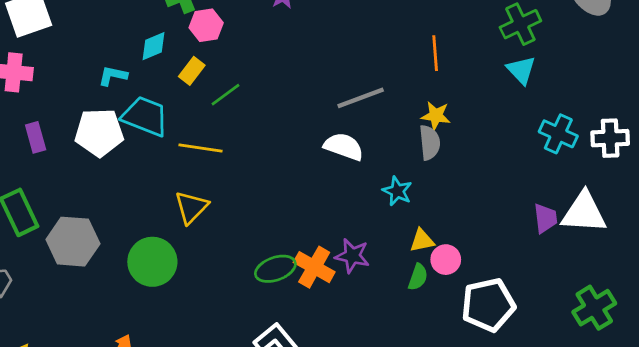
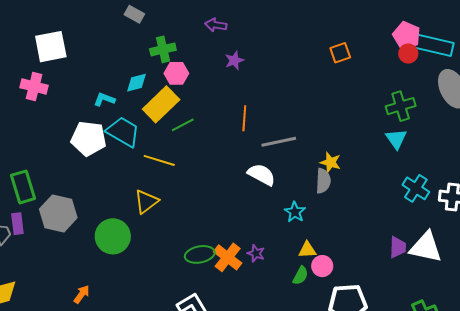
orange line: (435, 53) -> (244, 118), moved
yellow rectangle: (192, 71) -> (161, 104), size x1.8
purple rectangle: (36, 137) -> (17, 224), moved
purple star: (352, 256) -> (256, 253), size x0.7

